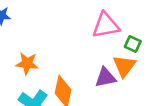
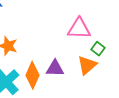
purple triangle: (106, 77) -> (55, 68), moved

